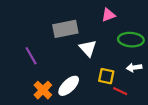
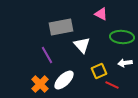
pink triangle: (108, 15) -> (101, 14), turned 48
purple line: (31, 56) -> (47, 55), moved
yellow square: (106, 76) -> (99, 71), turned -35

